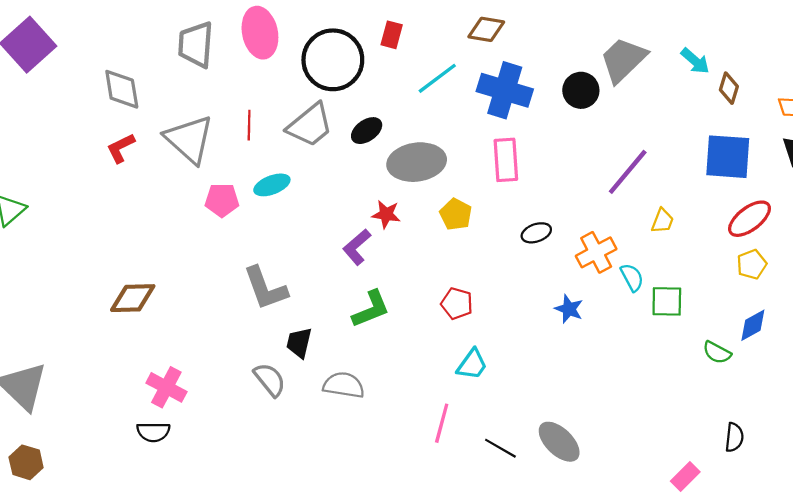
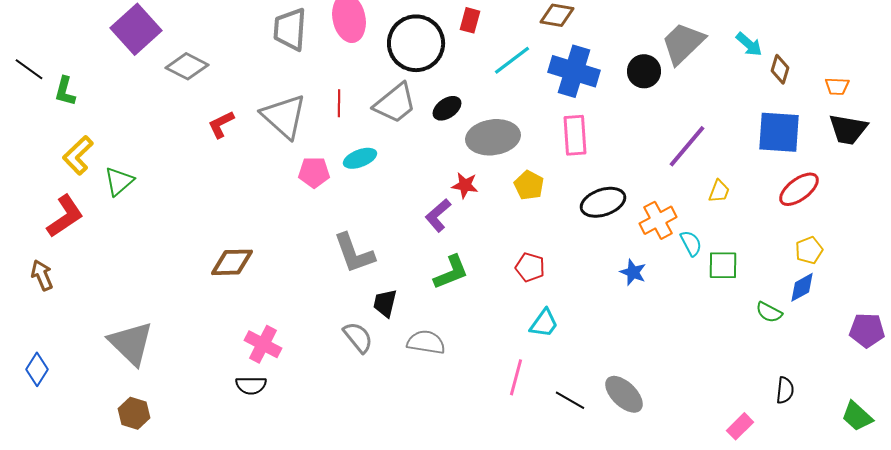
gray diamond: (122, 89) -> (187, 66), moved, turned -54
black ellipse: (536, 233) -> (603, 202), size x1.6
yellow pentagon: (752, 264) -> (809, 250), moved

